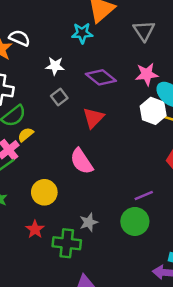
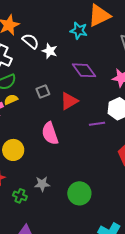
white semicircle: (20, 38) -> (31, 41), moved
gray square: (59, 97) -> (43, 92), moved
purple line: (144, 196) -> (97, 124), moved
green cross: (67, 243) -> (20, 196), size x0.6

